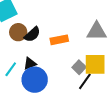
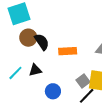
black semicircle: (32, 34) -> (42, 42), turned -90
blue circle: (35, 80) -> (53, 91), moved, size x0.6

